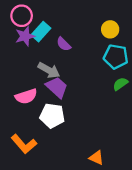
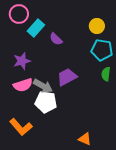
purple star: (25, 36) -> (22, 61), moved
gray arrow: (49, 70) -> (43, 86), moved
green semicircle: (120, 84) -> (106, 74), turned -48
purple trapezoid: (57, 87) -> (67, 77), moved, turned -70

